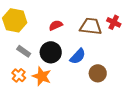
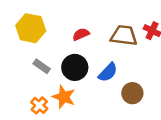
orange cross: (19, 75) -> (39, 105), moved

